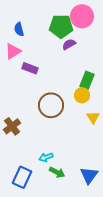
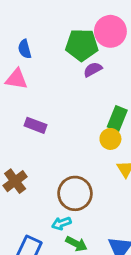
pink triangle: (13, 51) -> (16, 79), turned 42
purple rectangle: (30, 68) -> (35, 125), moved
brown circle: (51, 105) -> (75, 193), moved

